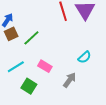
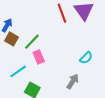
brown square: (11, 34) -> (11, 39), turned -32
pink rectangle: (45, 66) -> (39, 57), moved, turned 40

